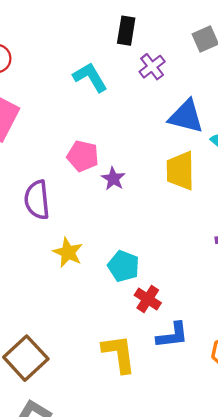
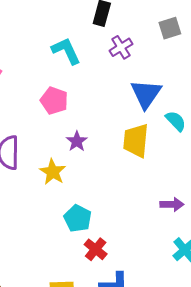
blue triangle: (186, 116) -> (146, 94), turned 44
pink pentagon: (83, 156) -> (54, 101), moved
yellow star: (68, 252) -> (53, 172), moved

